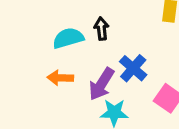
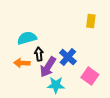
black arrow: (101, 29) -> (39, 54), moved

